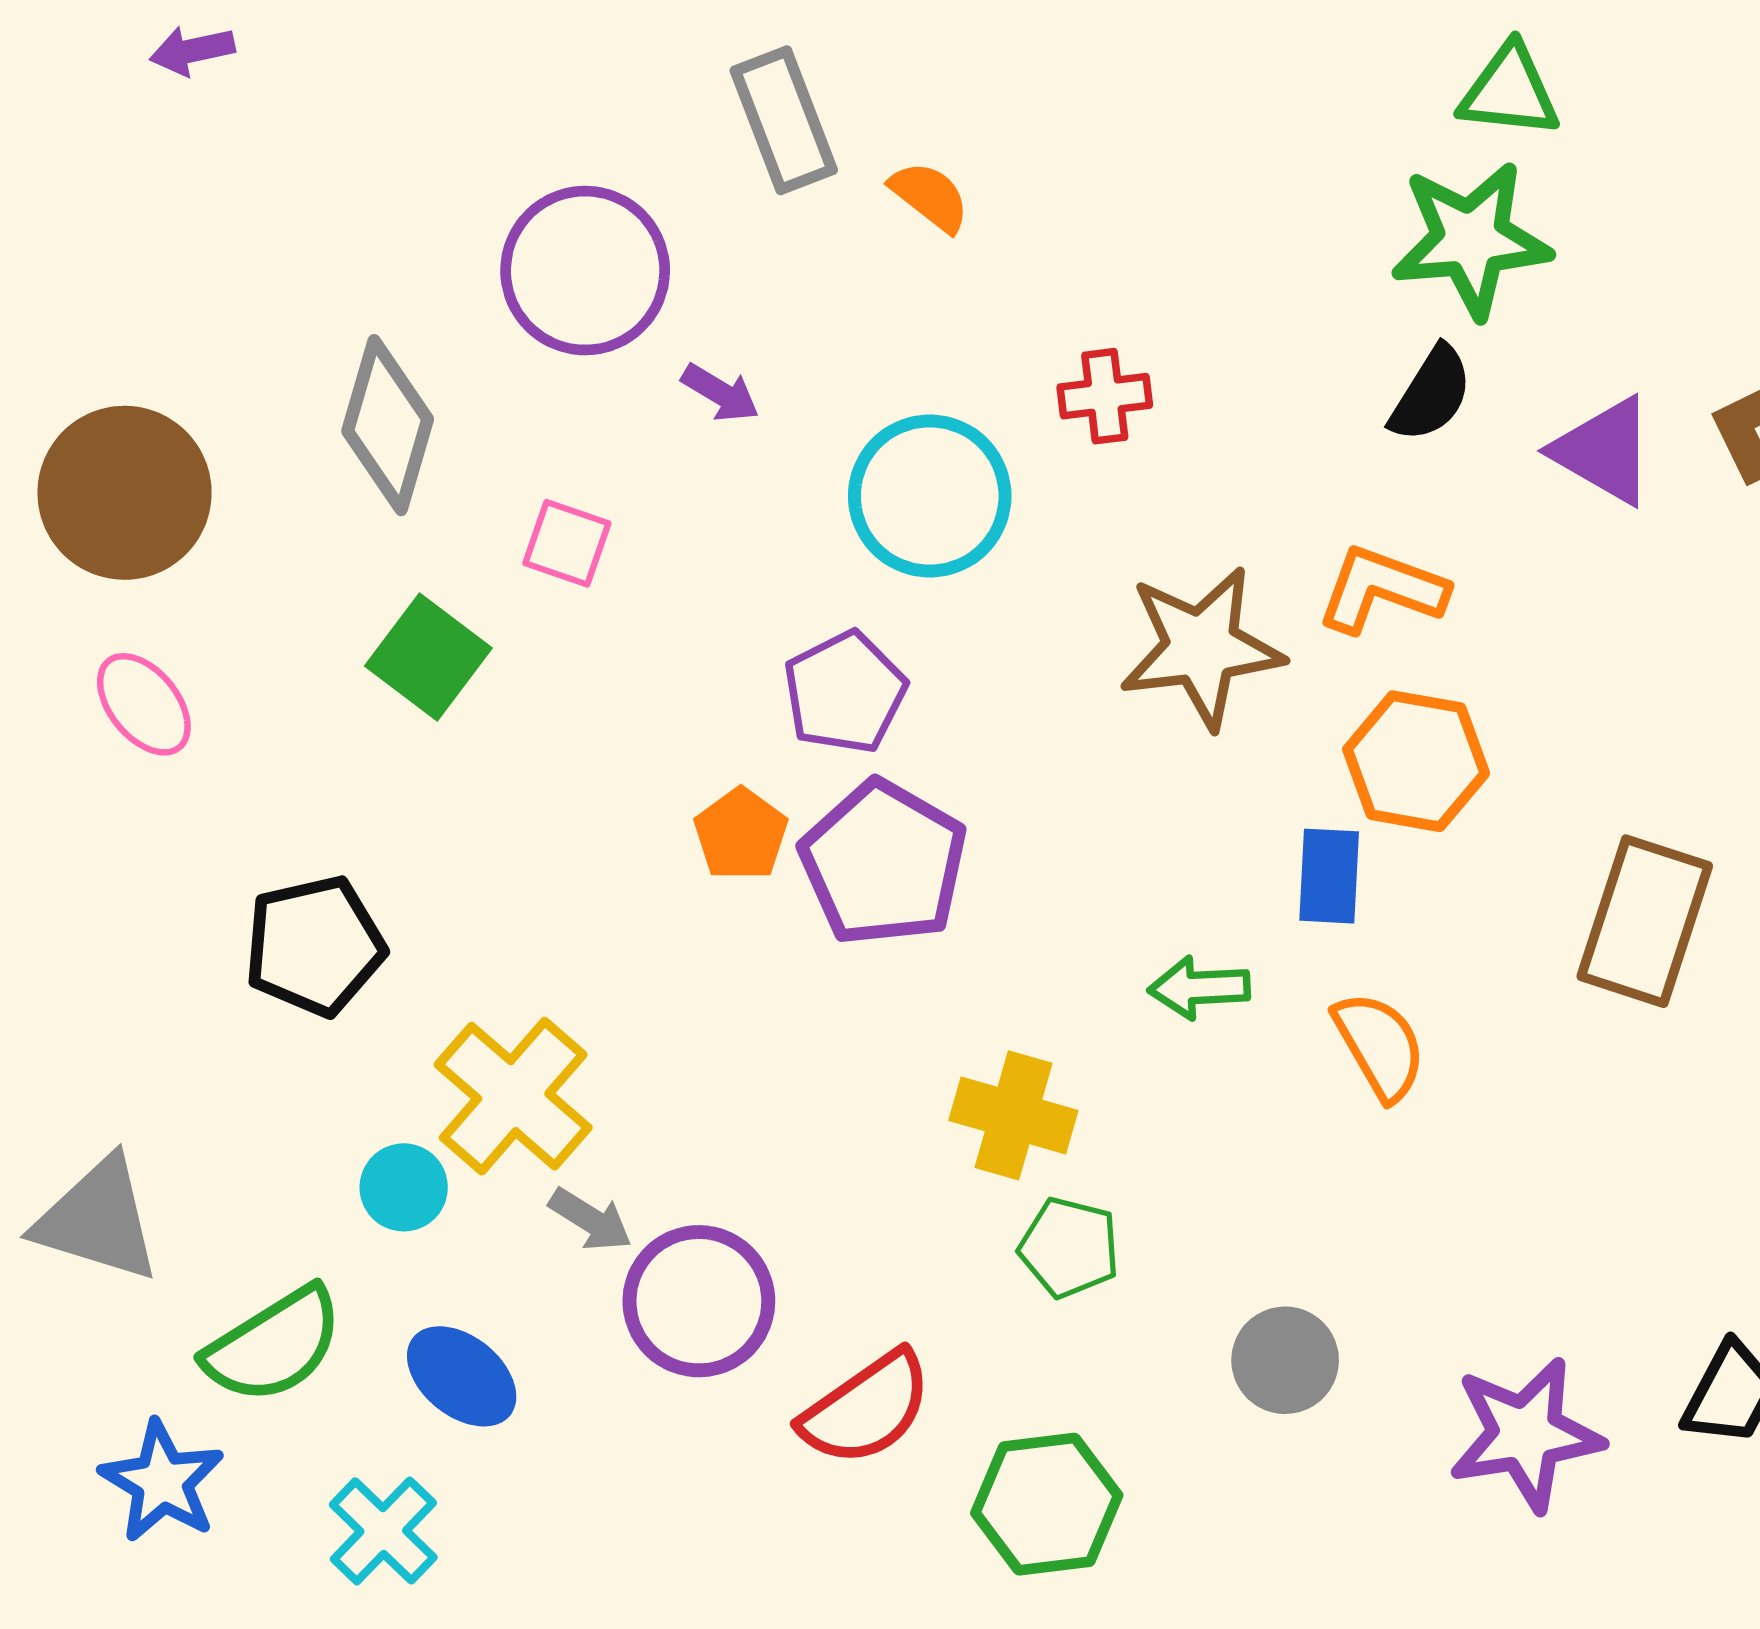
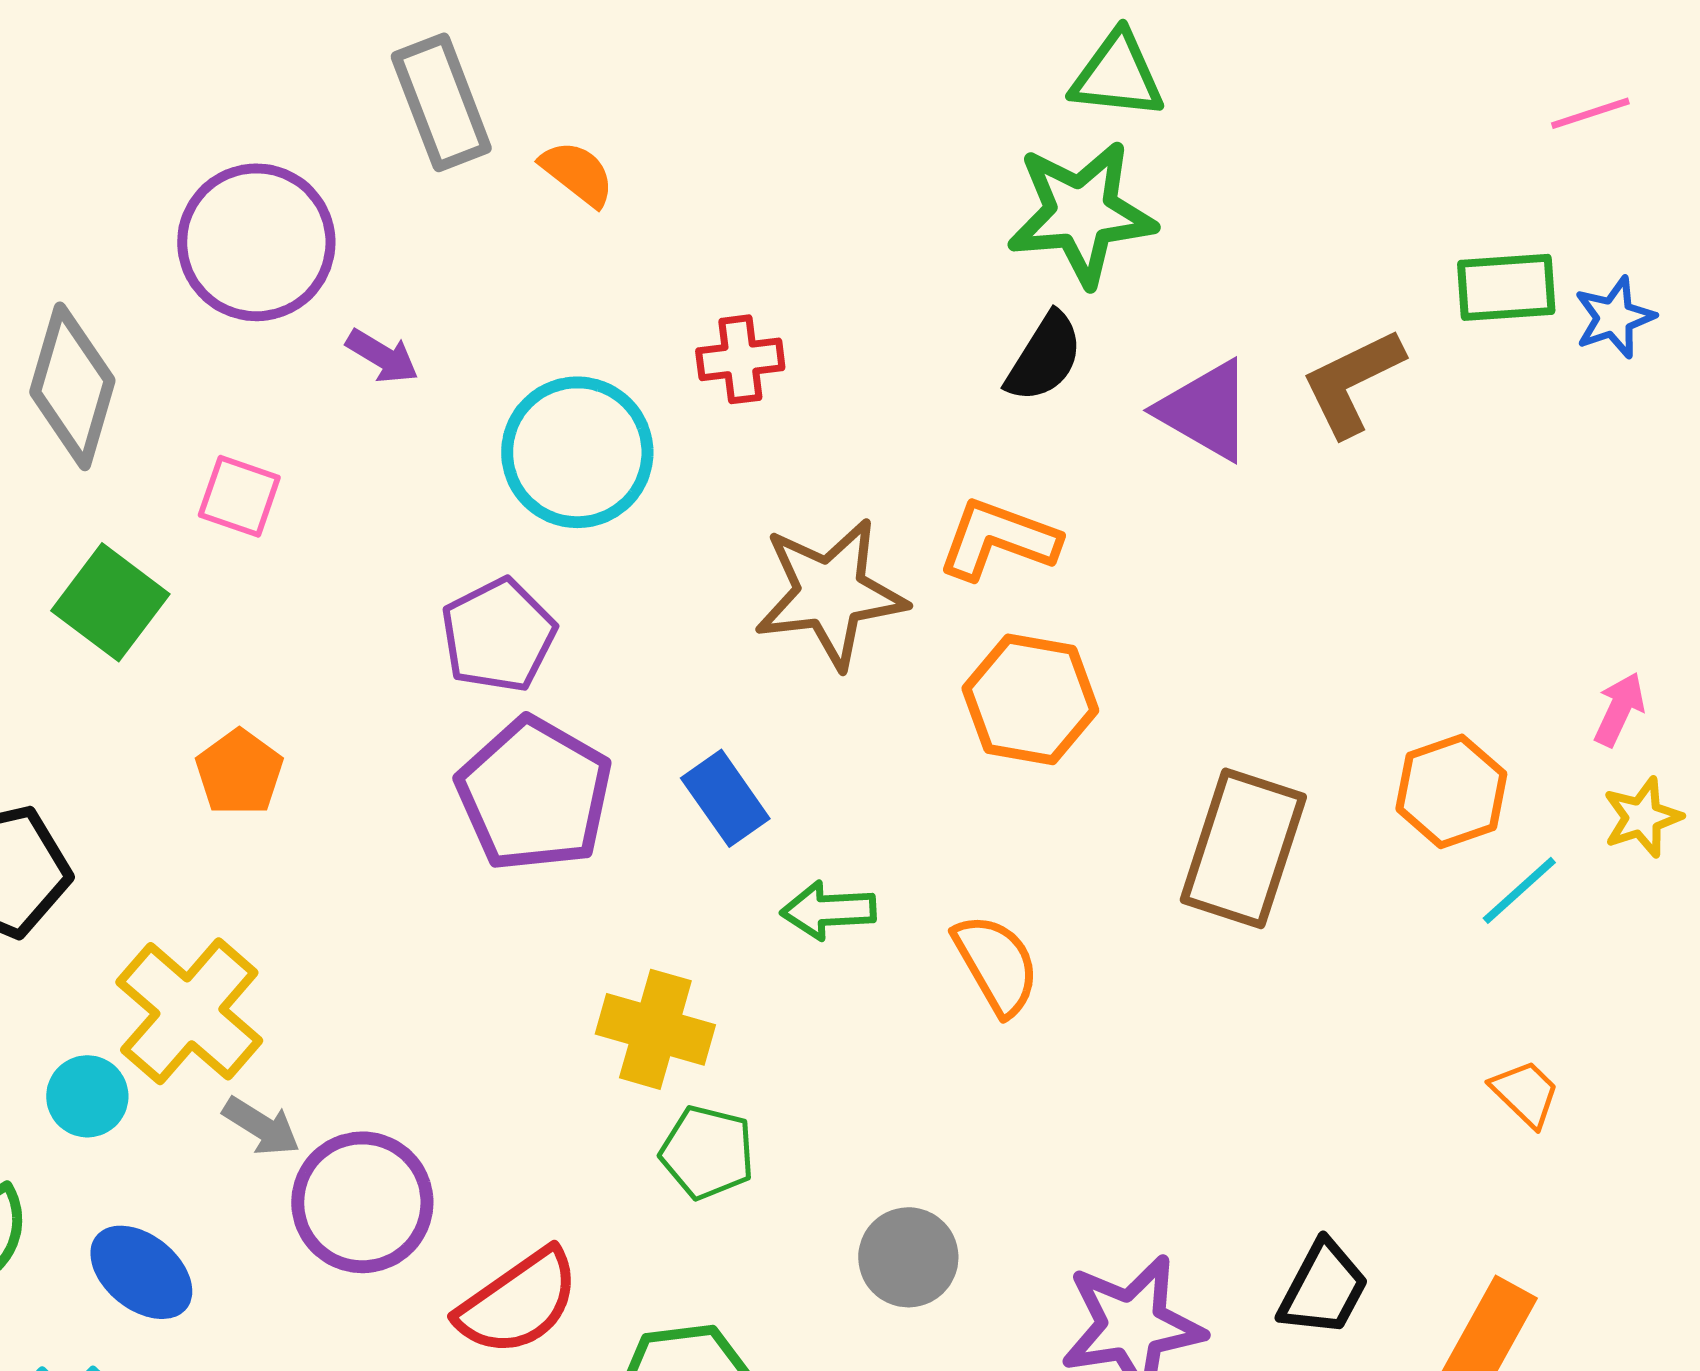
orange pentagon: (741, 834) -> (239, 772), moved
blue rectangle: (1329, 876) -> (725, 798), moved, turned -38

